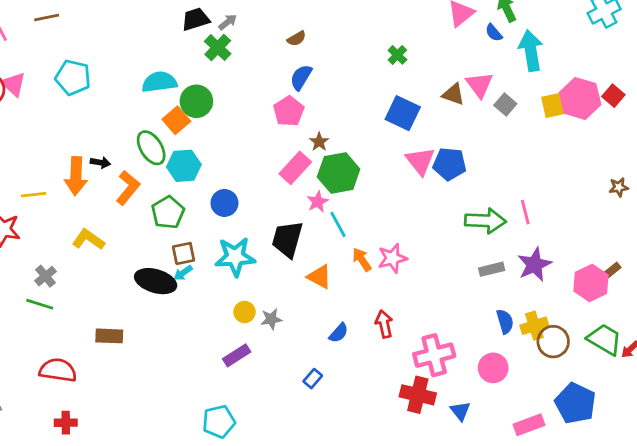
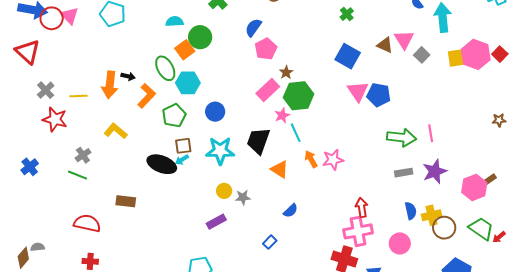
blue semicircle: (301, 77) -> (253, 28), moved
cyan semicircle: (159, 82) -> (174, 22), size x0.7
red arrow: (384, 324) -> (362, 207), moved

